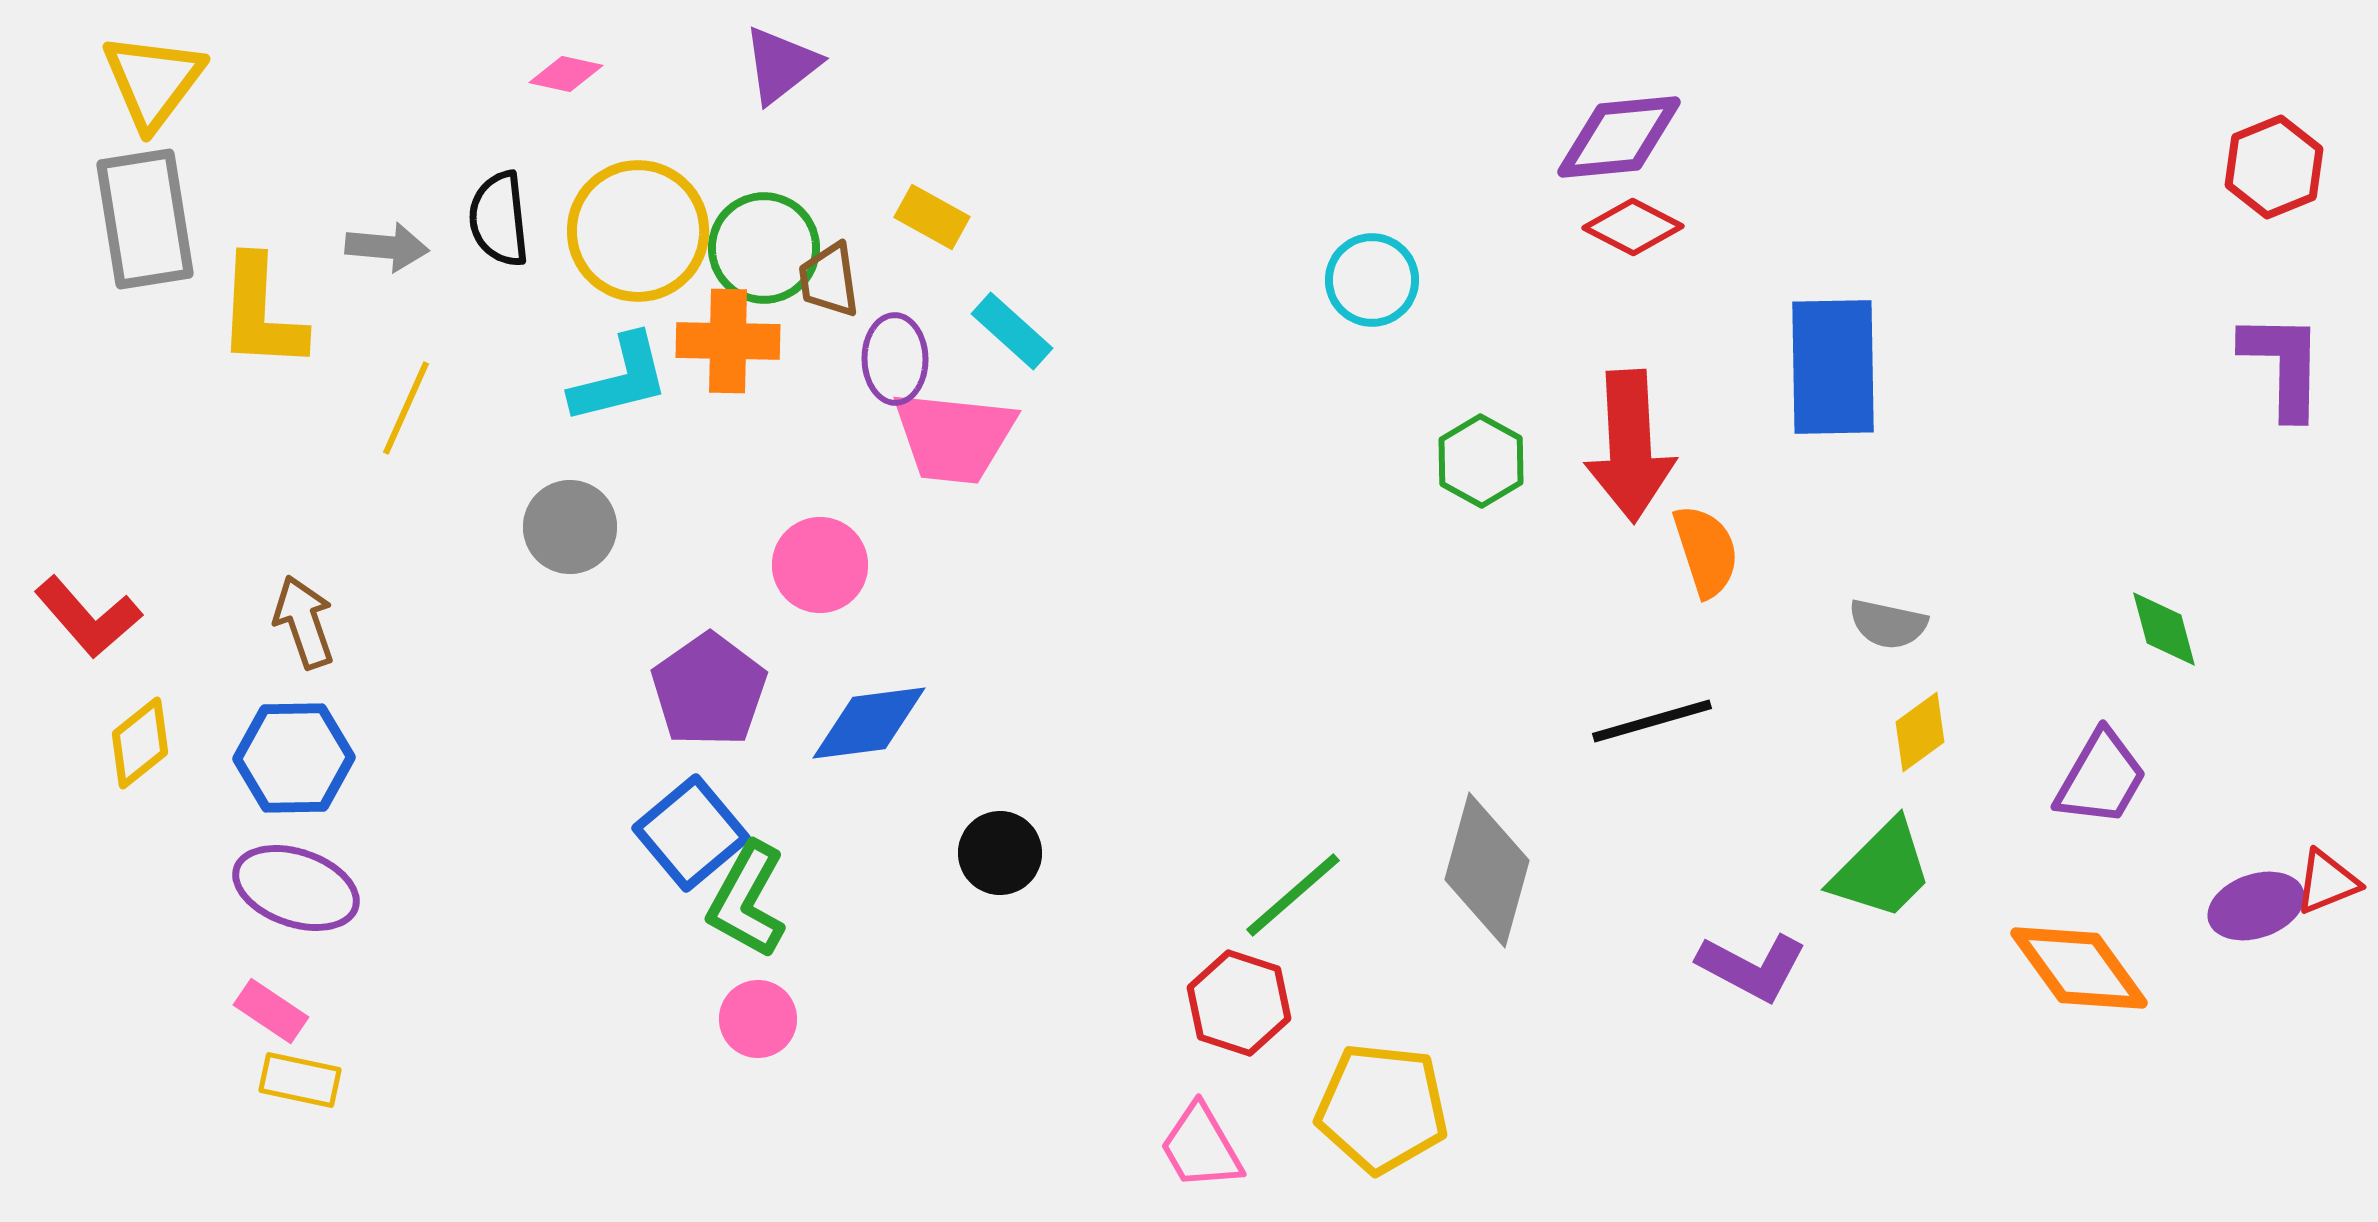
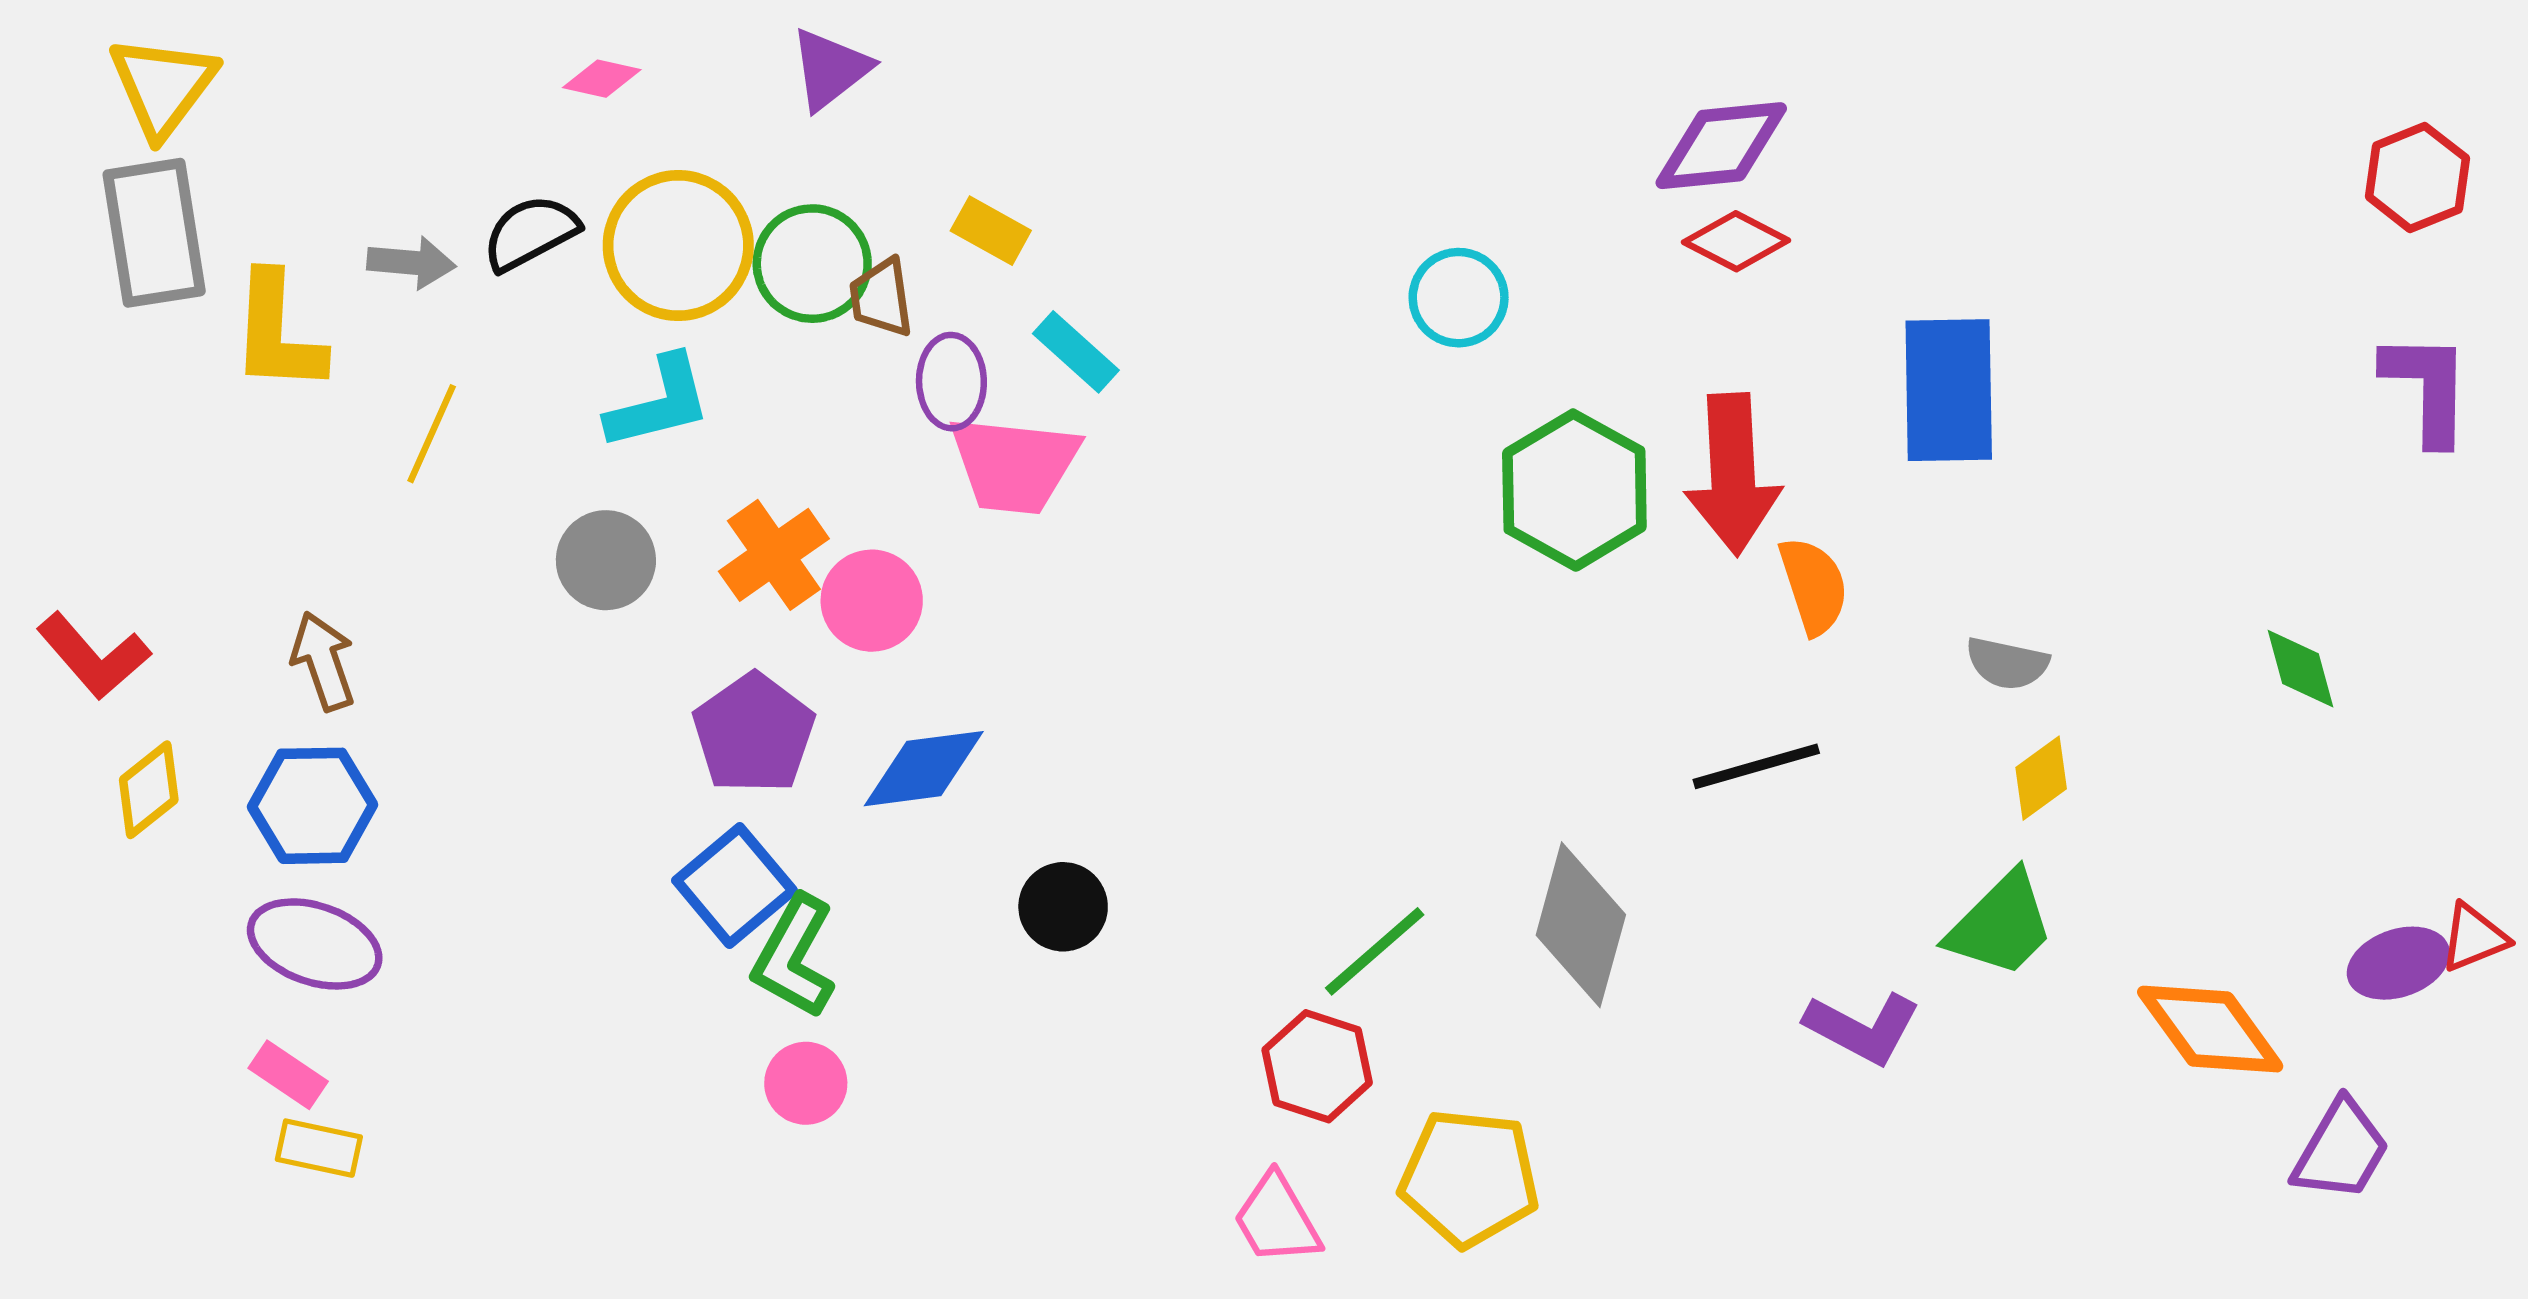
black semicircle: (499, 219) -> (530, 233), turned 68
orange cross: (728, 341) -> (774, 555), moved, turned -36
green hexagon: (1481, 461) -> (1574, 490), size x1.6
purple trapezoid: (2101, 778) -> (2341, 1150), moved

